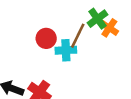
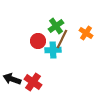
green cross: (97, 19) -> (56, 26), moved

